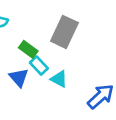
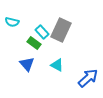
cyan rectangle: (39, 66) -> (42, 32), moved

